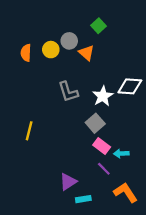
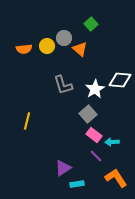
orange semicircle: (26, 53) -> (24, 49), turned -98

